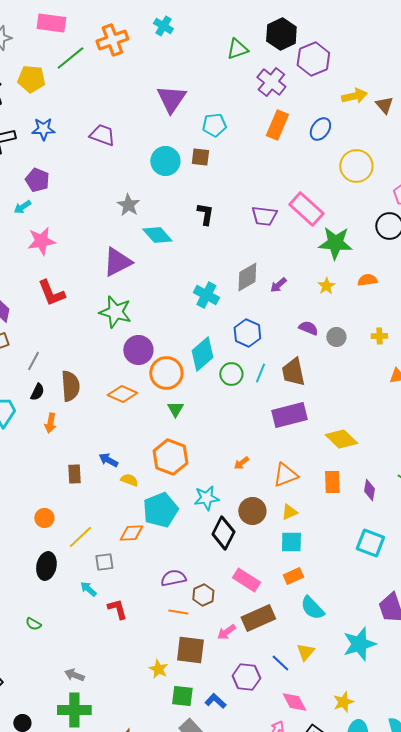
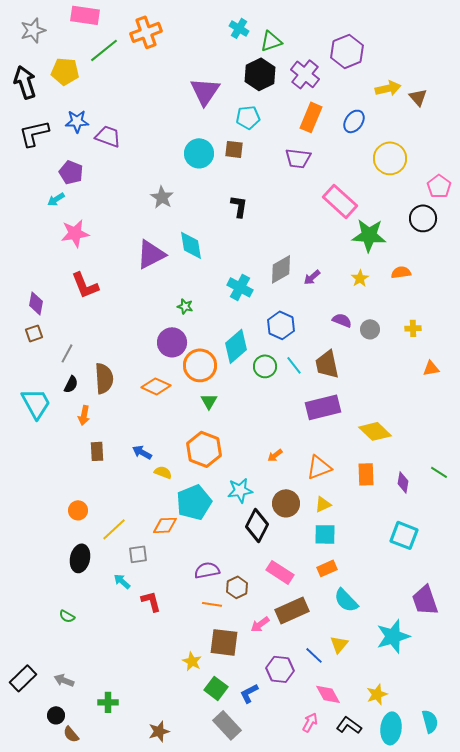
cyan cross: (163, 26) -> (239, 28), moved
black hexagon: (281, 34) -> (260, 74), moved
purple trapezoid: (102, 135) -> (108, 136), moved
purple trapezoid: (264, 216) -> (298, 158), moved
cyan diamond: (157, 235) -> (191, 245), moved, turned 32
green star: (115, 312) -> (185, 306), moved, size x0.5
cyan line: (260, 373) -> (294, 365), turned -60
brown rectangle: (74, 474) -> (97, 451), moved
gray arrow: (74, 675) -> (64, 680), moved
green square: (182, 696) -> (216, 688), turned 30
blue L-shape: (215, 701) -> (249, 693), turned -70
green cross: (74, 710) -> (108, 702), size x0.6

